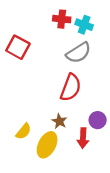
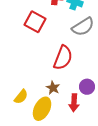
red square: (18, 47) -> (35, 22), moved
gray semicircle: (78, 53) -> (83, 27), moved

